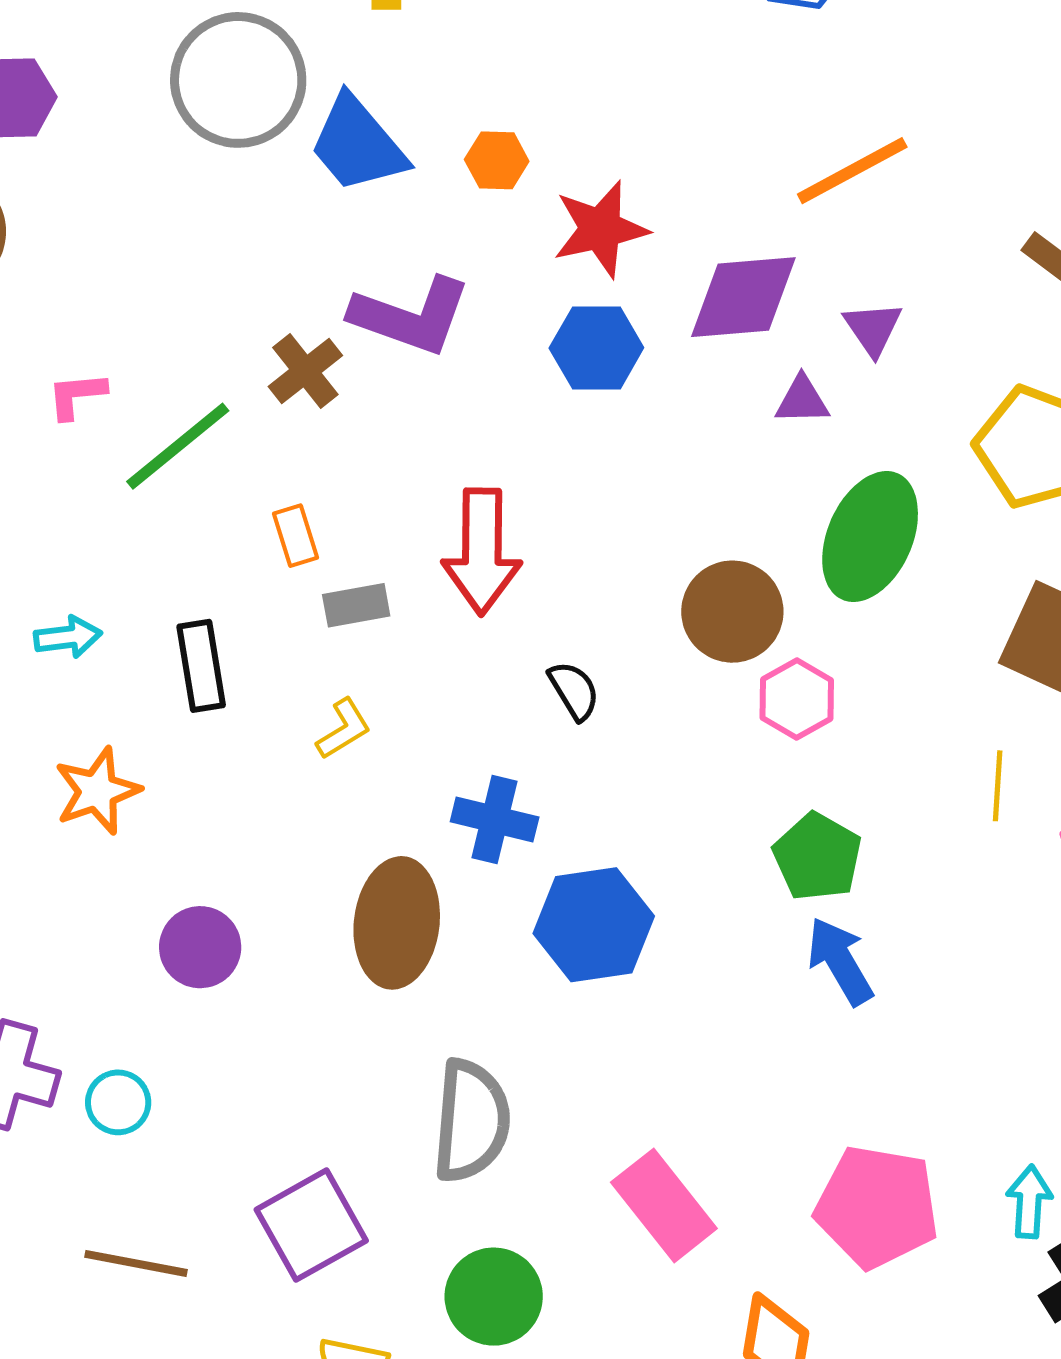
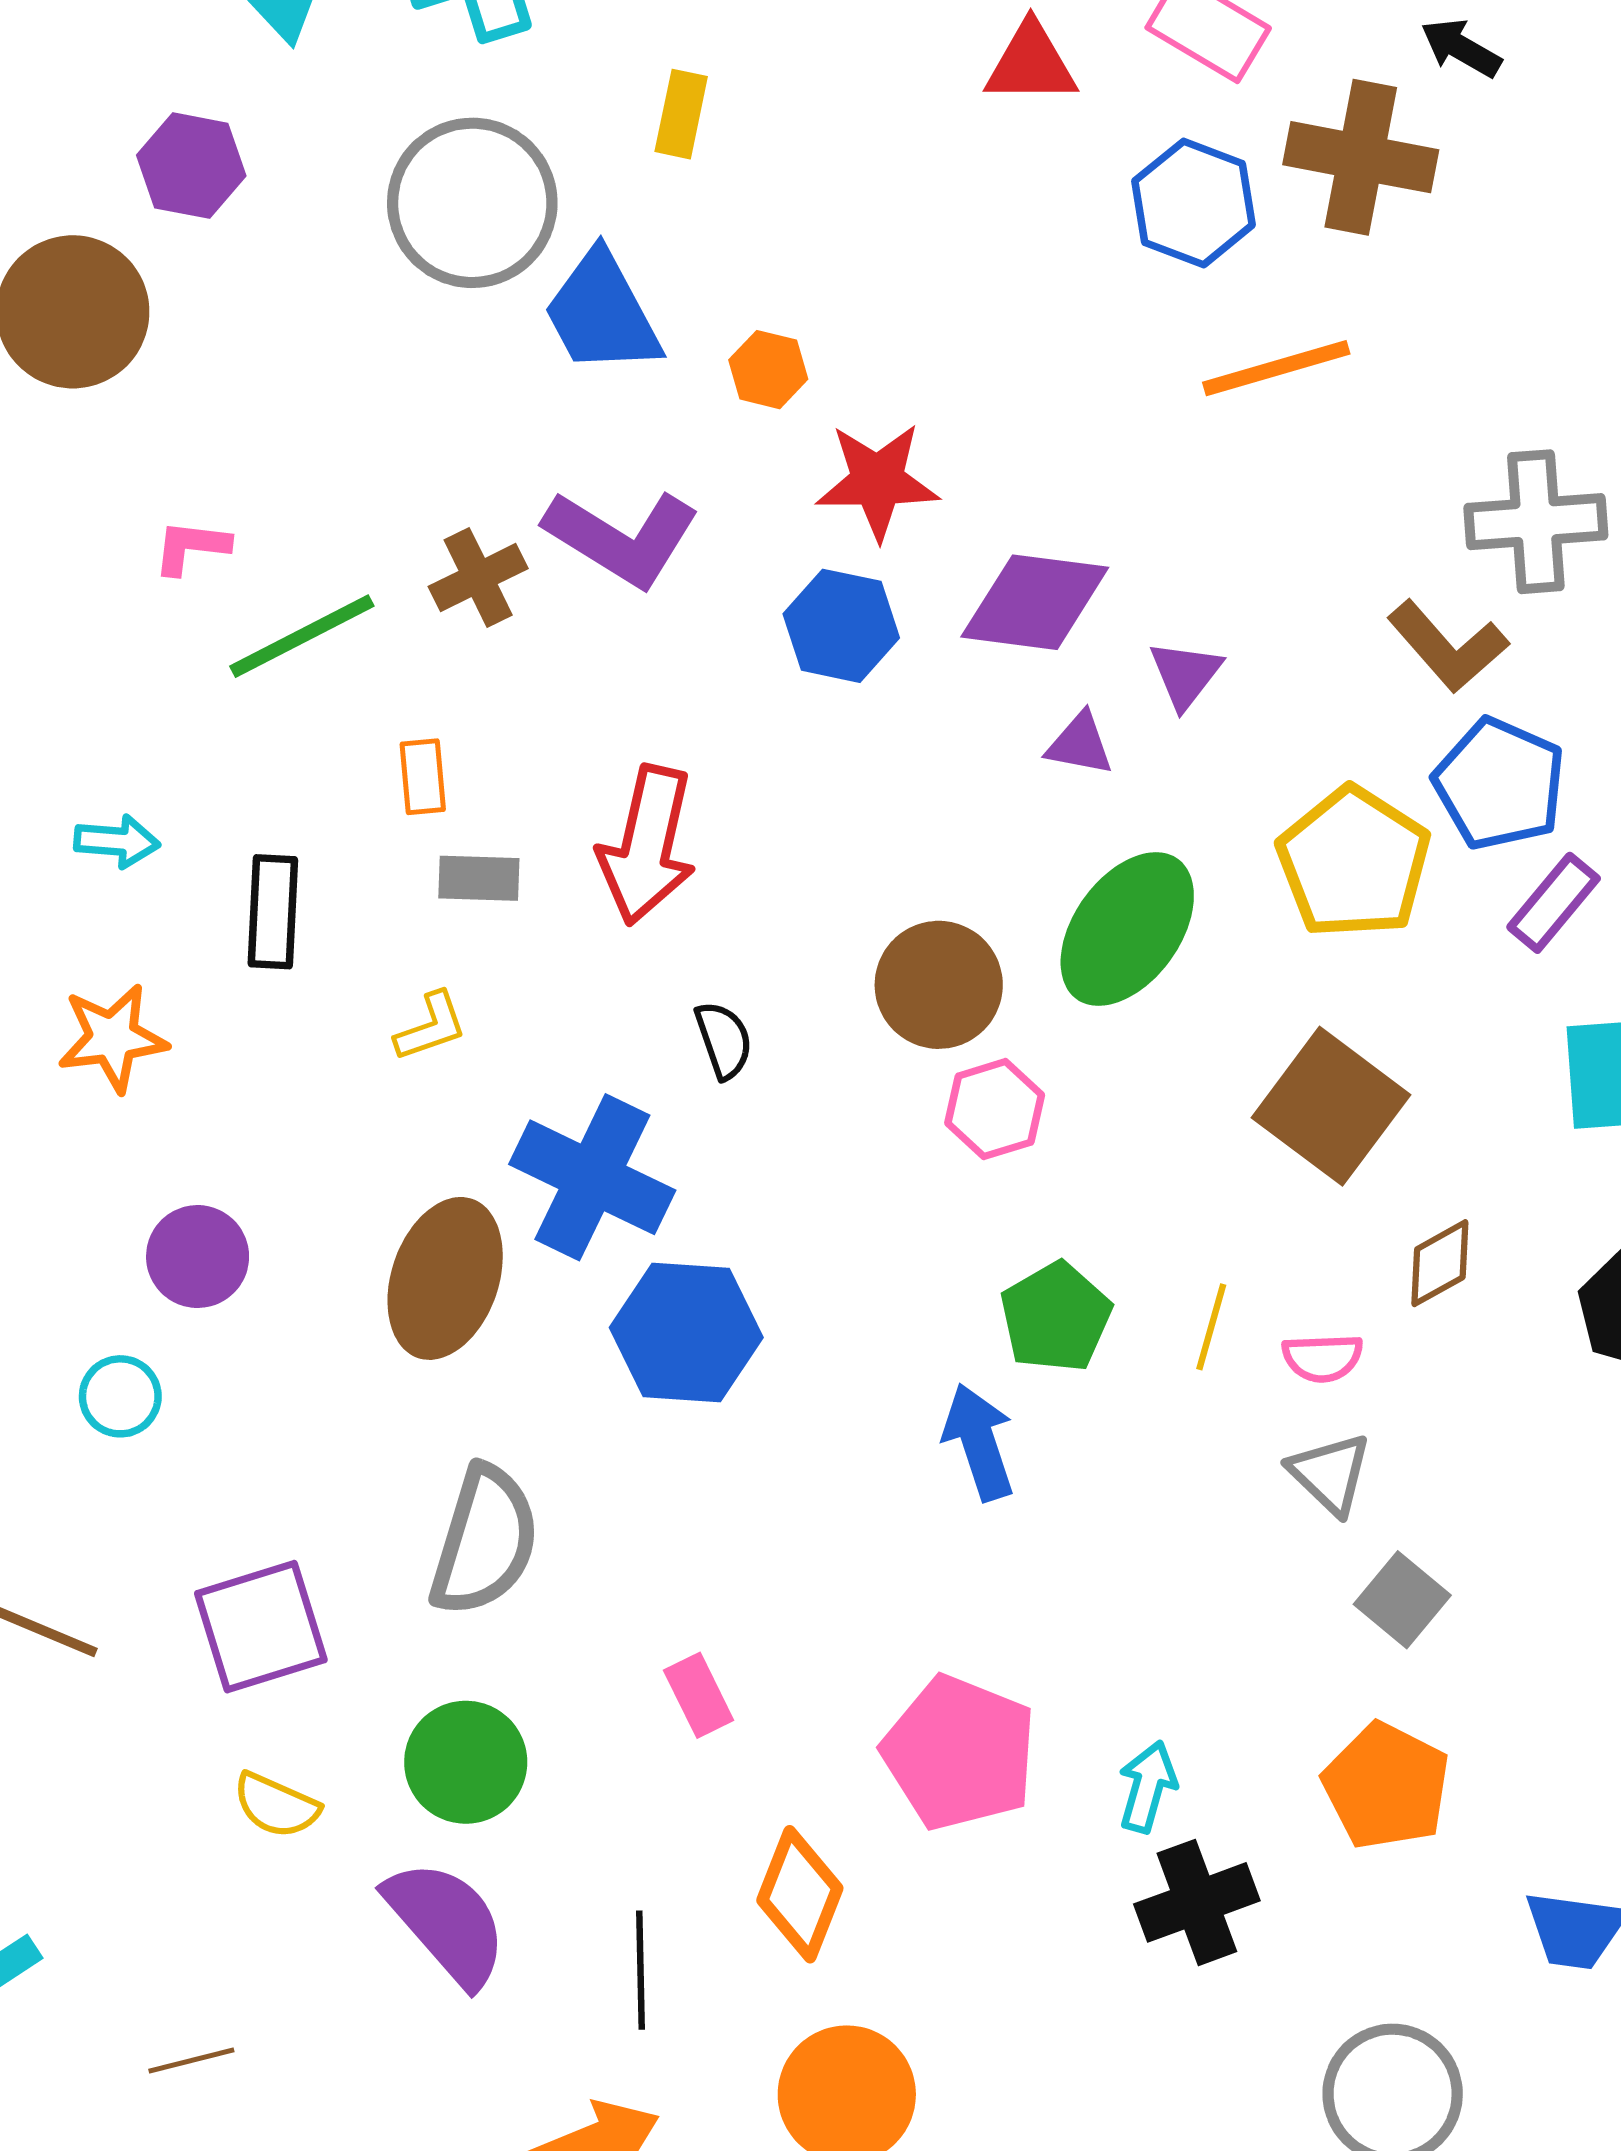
orange line: (852, 171) -> (1276, 368), moved
yellow line: (998, 786) -> (1211, 1327), moved
blue cross: (495, 819) -> (592, 1177), size x1.5
green pentagon: (817, 857) -> (1056, 1317), moved
cyan circle: (118, 1102) -> (120, 1396), moved
pink rectangle: (664, 1205) -> (699, 1695), size x0.6

